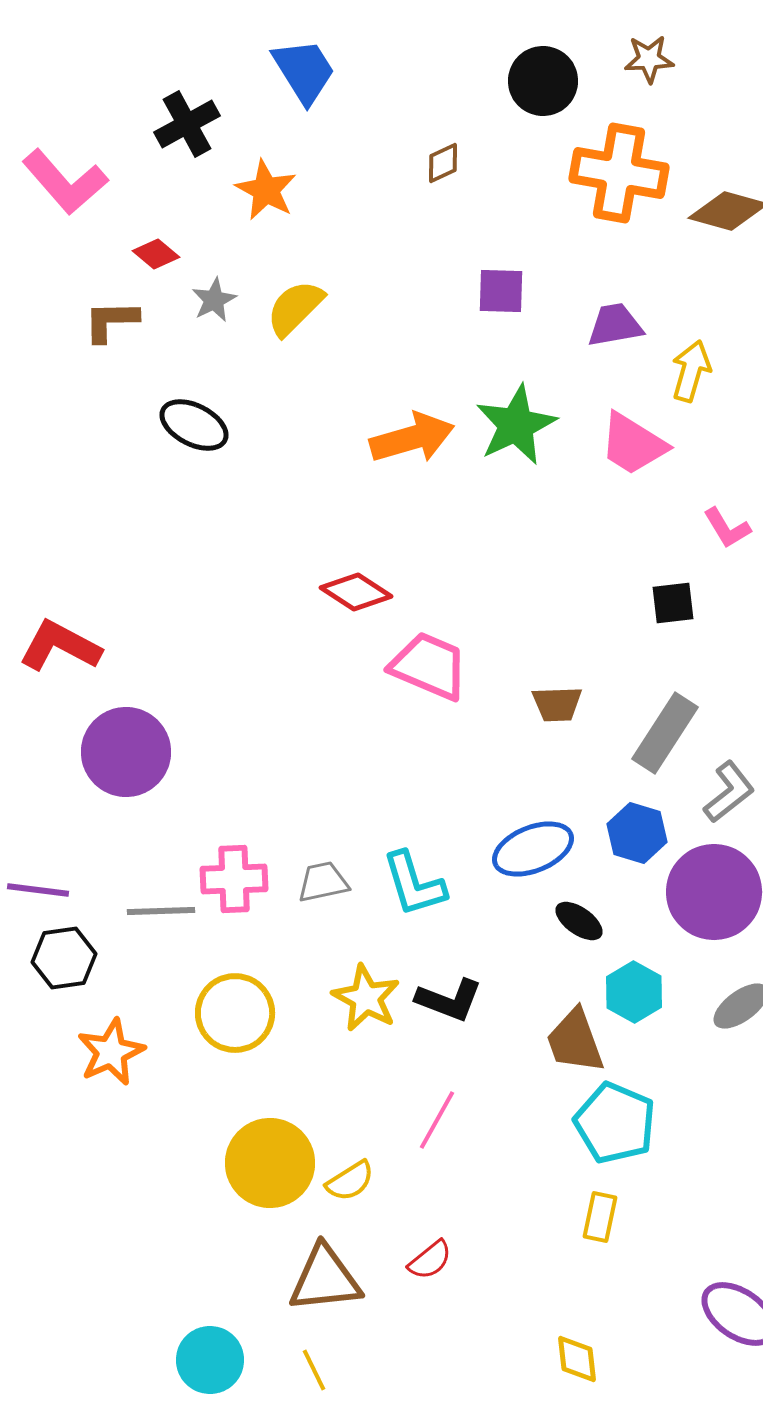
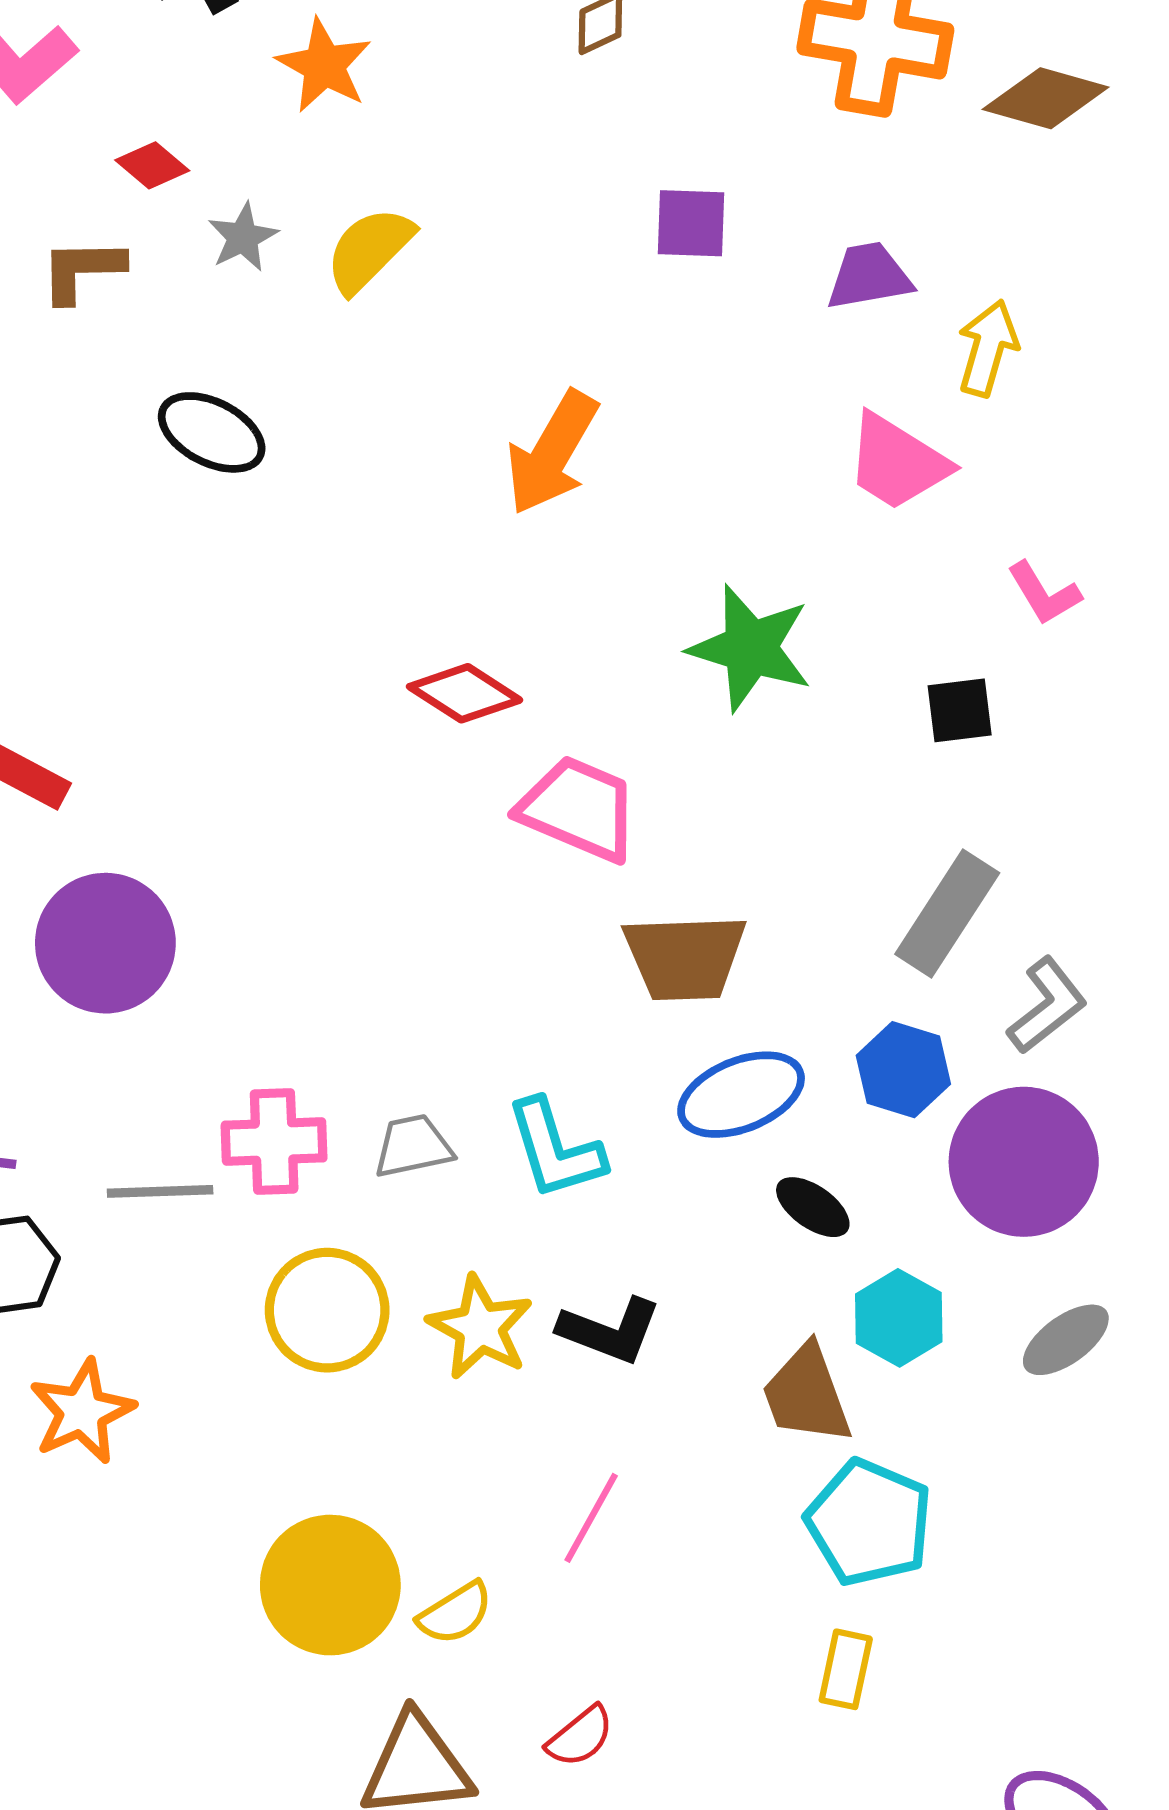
green star: (516, 425) -> (750, 648), moved, turned -30
orange arrow: (412, 438) -> (552, 453), turned 136
brown trapezoid: (557, 704) -> (685, 957), moved, size x1.6
yellow circle: (235, 1013) -> (327, 1310), moved

